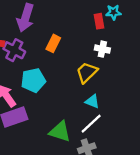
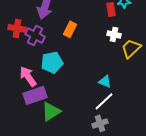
yellow trapezoid: (87, 72) -> (131, 48), moved
green triangle: (60, 131) -> (51, 111), moved, turned -50

